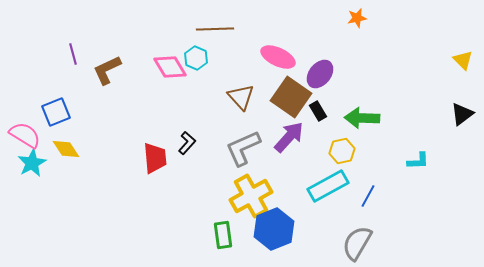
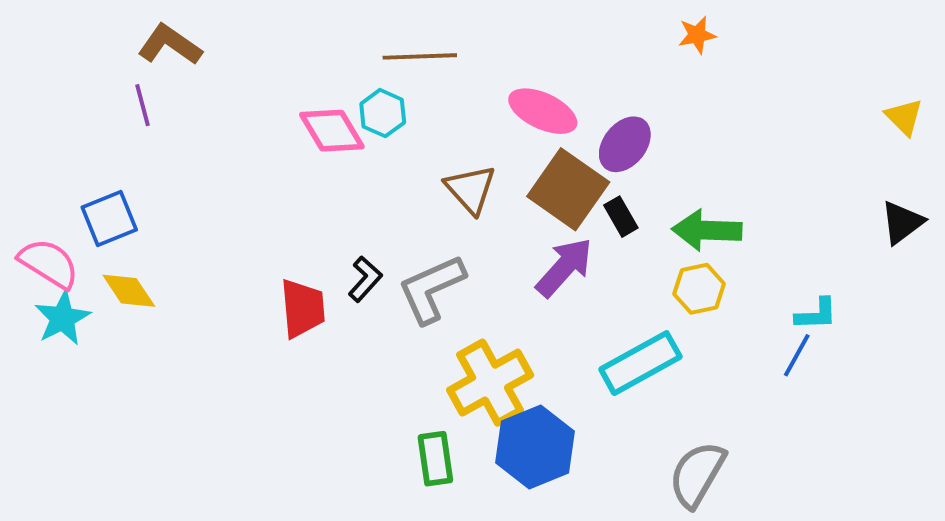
brown L-shape: (107, 70) -> (170, 45), moved, turned 60
gray L-shape: (243, 148) -> (431, 289), moved
yellow hexagon: (342, 151) -> (699, 289), moved
blue line: (368, 196) -> (797, 355), moved

